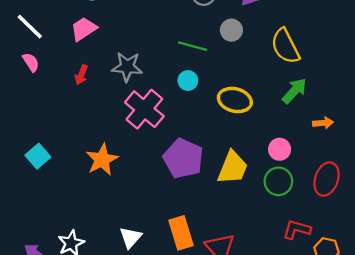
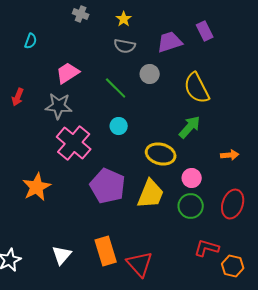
pink trapezoid: (84, 29) -> (68, 73), moved
green line: (192, 46) -> (116, 88), turned 30
red arrow: (81, 75) -> (18, 97), moved
cyan circle: (188, 81) -> (119, 126), moved
green arrow: (294, 91) -> (190, 127), moved
yellow ellipse: (235, 100) -> (161, 154), moved

